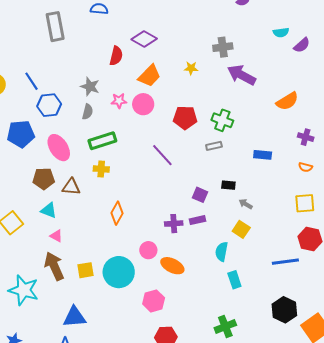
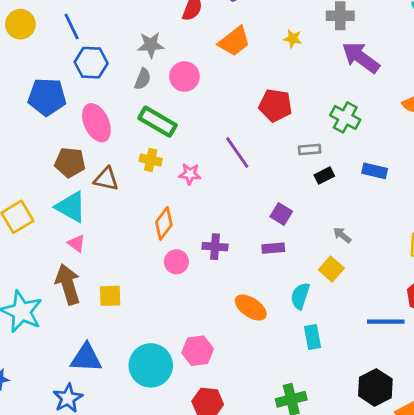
gray star: (90, 87) -> (151, 45), turned -30
pink star: (119, 101) -> (190, 174), moved
pink circle: (143, 104) -> (184, 76), moved
green cross: (222, 120) -> (345, 117), moved
green rectangle: (102, 141) -> (158, 122), turned 40
black rectangle: (228, 185) -> (324, 176), moved, turned -40
cyan triangle: (49, 210) -> (71, 207), size x1.4
purple cross: (174, 224) -> (215, 247), moved
pink circle: (148, 250) -> (176, 262), moved
orange ellipse: (172, 266) -> (251, 308), moved
cyan circle: (119, 272) -> (151, 365), moved

